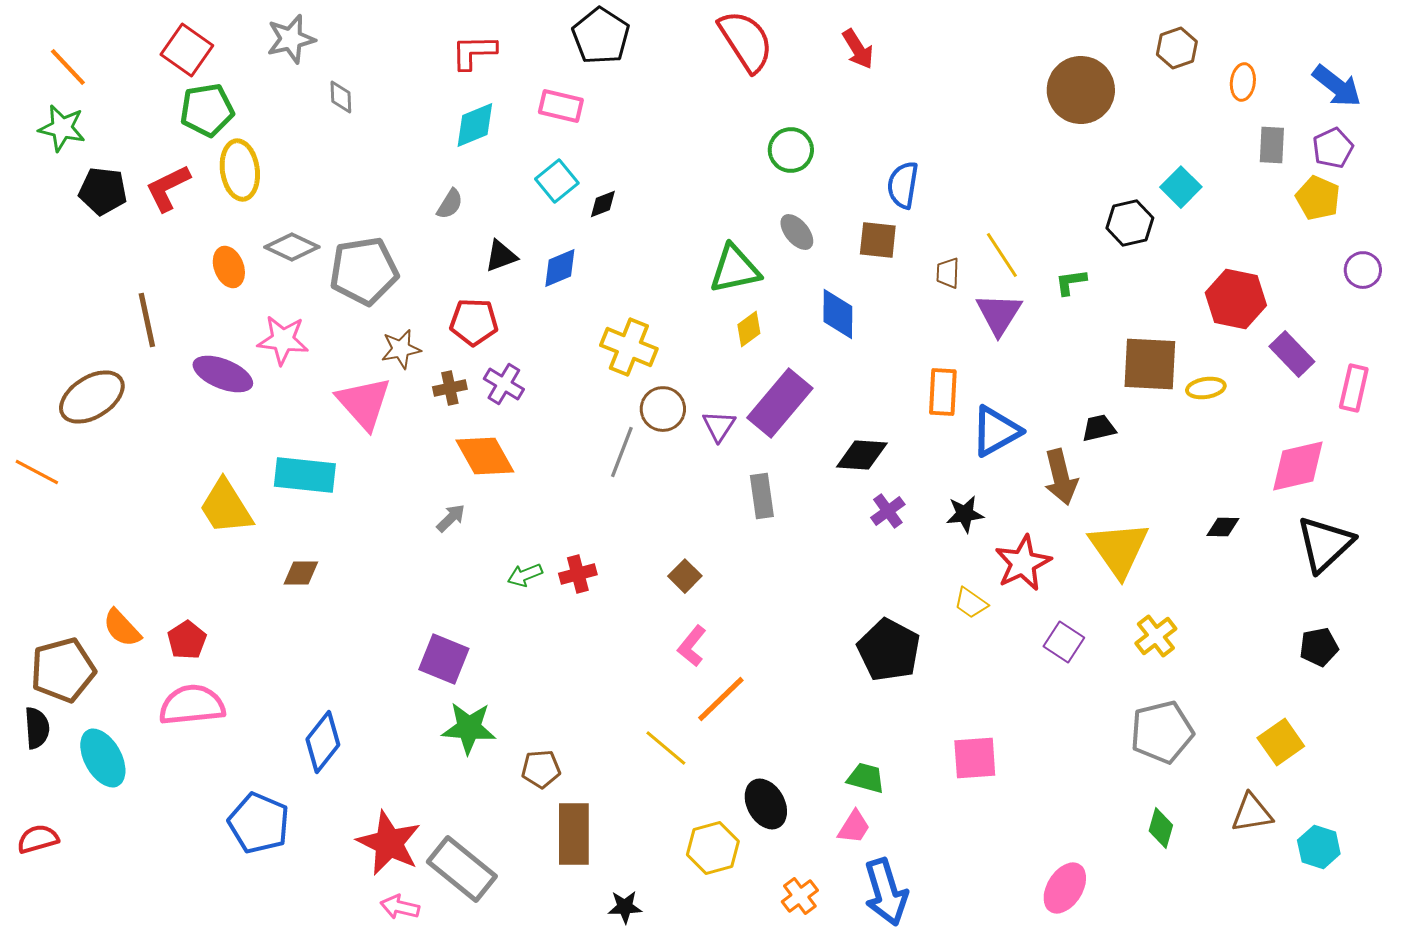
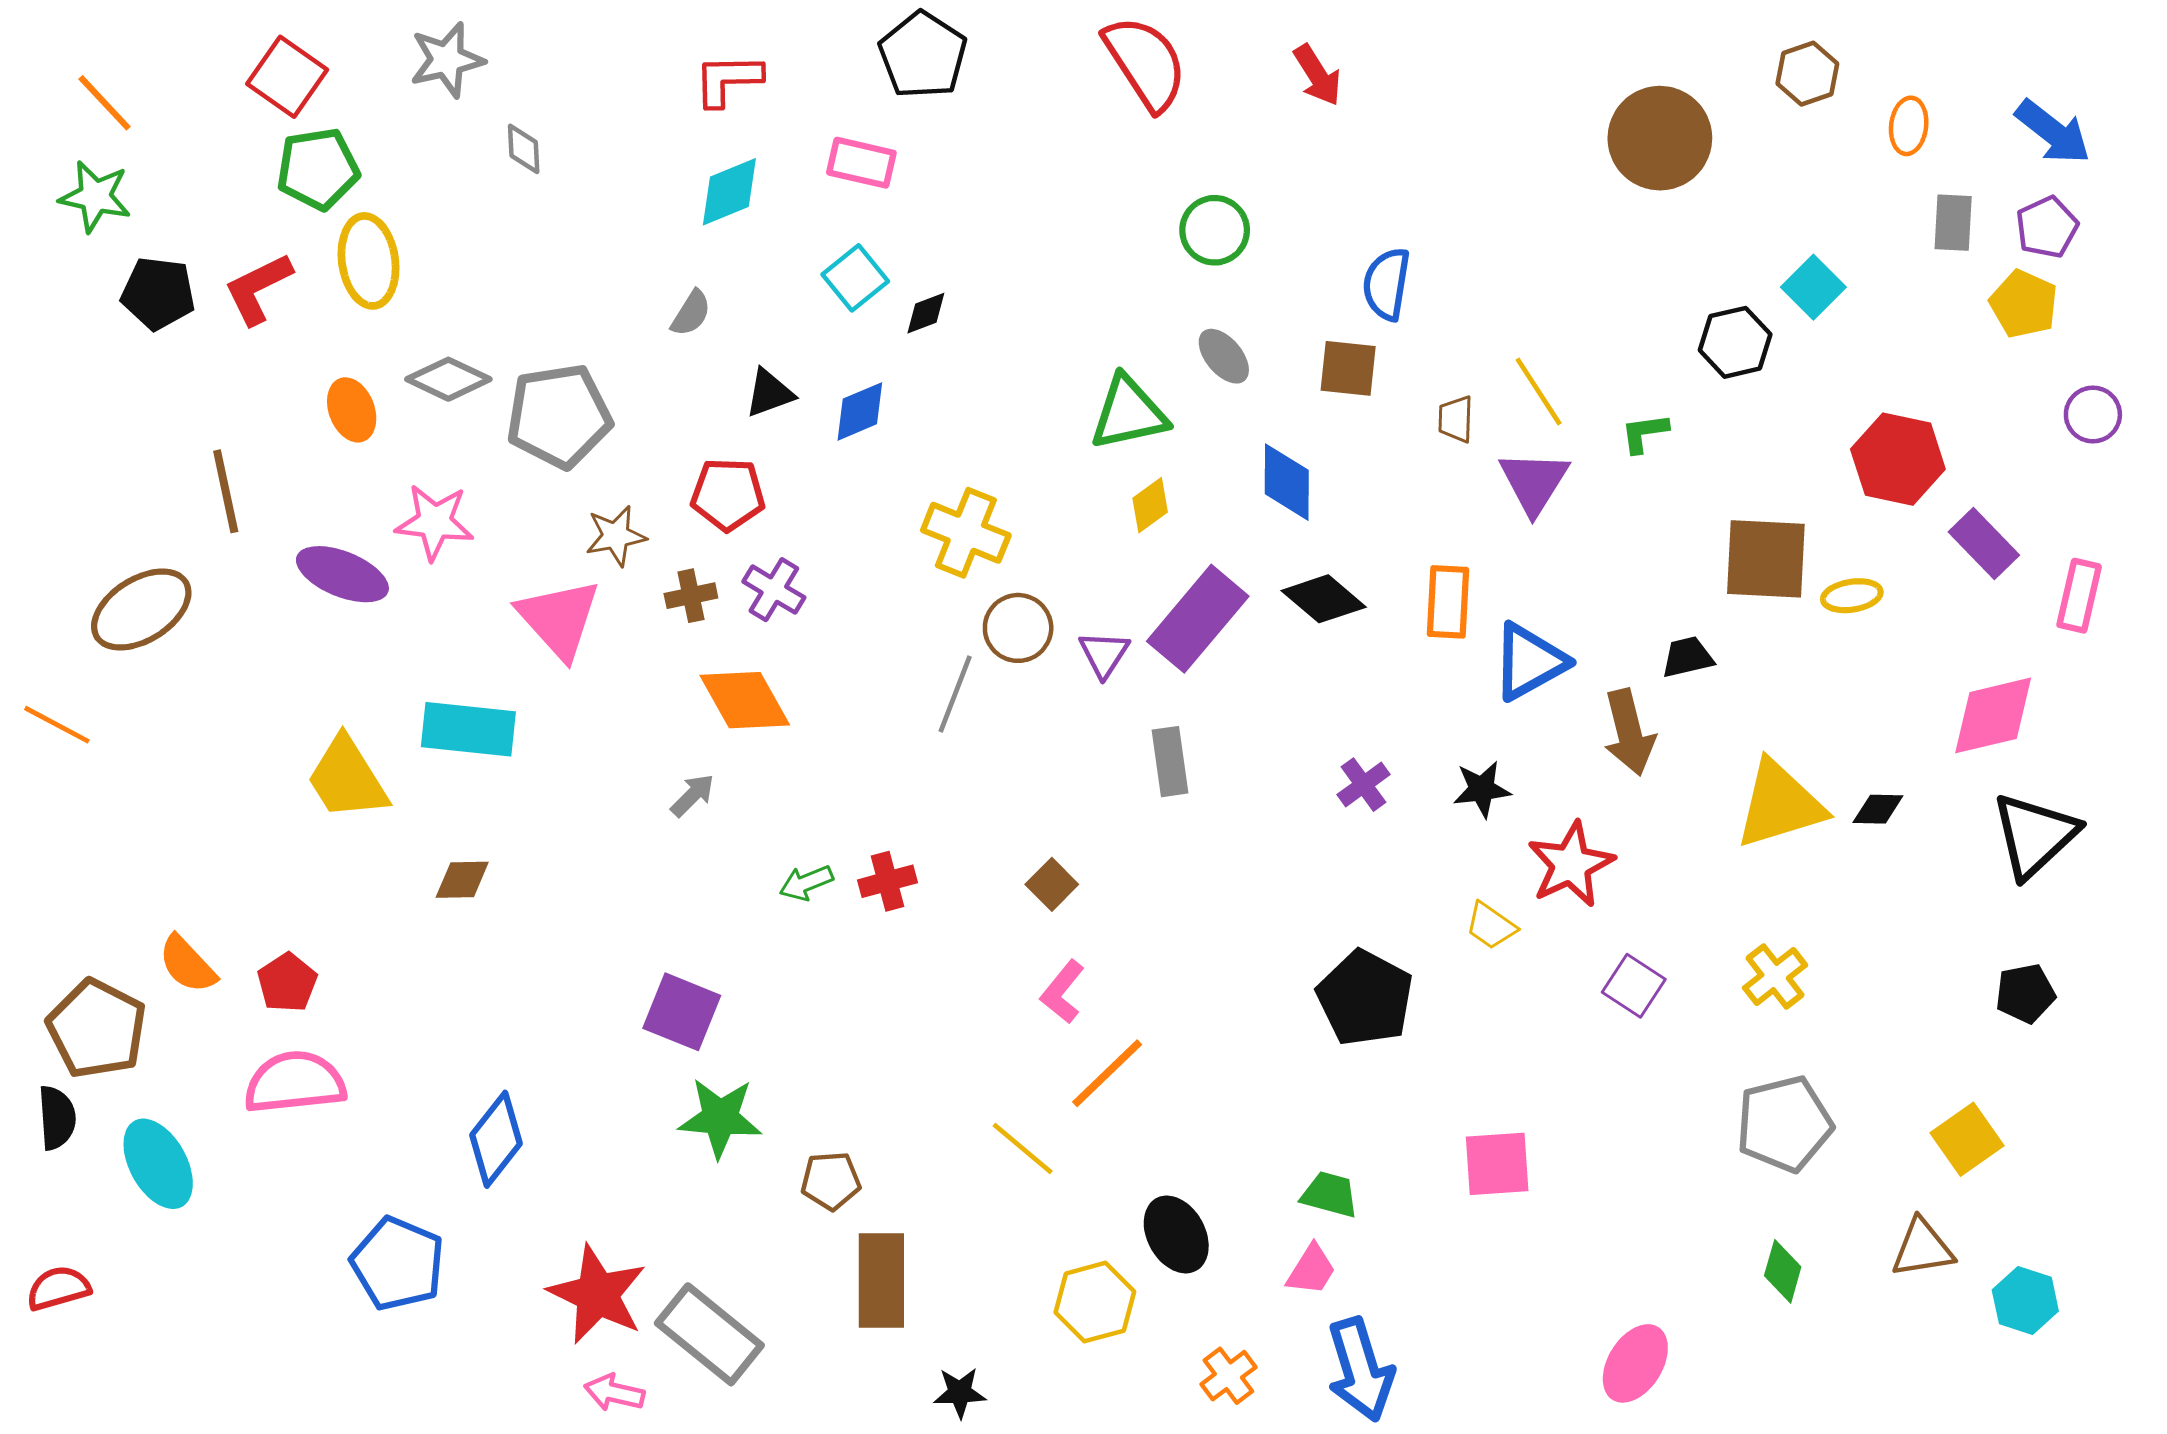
black diamond: (862, 455) -> (1324, 599), moved, turned 36
yellow triangle: (1119, 549) -> (1780, 805), moved, turned 48
brown pentagon: (63, 670) -> (97, 1029), turned -30

